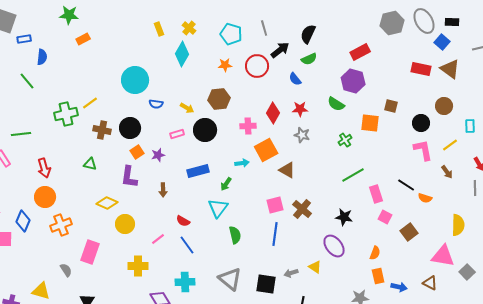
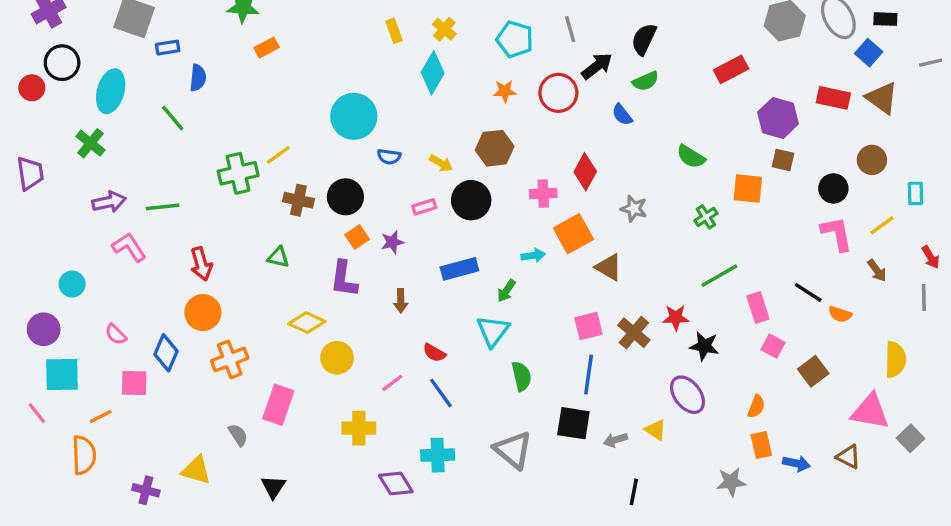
purple hexagon: (353, 81) -> (778, 118), moved
red star: (300, 109) -> (676, 318), moved
black square: (266, 284) -> (573, 423), moved

